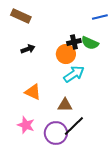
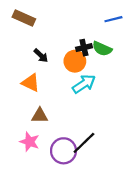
black arrow: (28, 49) -> (41, 56), moved, turned 64
orange triangle: (33, 92) -> (31, 83), moved
brown triangle: (65, 105) -> (40, 116), moved

